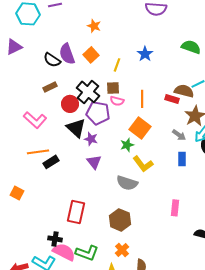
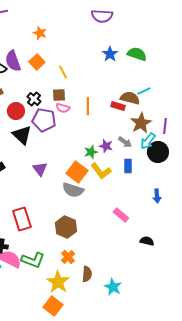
blue star: (145, 54) -> (110, 54), moved
yellow line: (117, 65) -> (63, 72), turned -48
black cross: (88, 92) -> (34, 99), size x0.6
orange square: (140, 128) -> (77, 172), moved
purple star: (91, 139) -> (106, 146), moved
green star: (127, 145) -> (91, 152), moved
yellow L-shape: (143, 164) -> (101, 171), moved
pink rectangle: (175, 208) -> (121, 215), turned -56
red rectangle: (76, 212) -> (22, 219), turned -30

